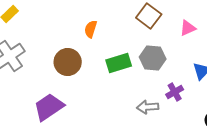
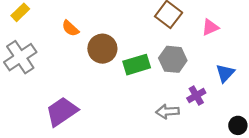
orange semicircle: (91, 29) -> (70, 28), moved, turned -66
brown circle: (68, 62) -> (102, 49), moved

